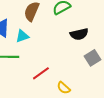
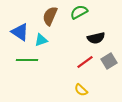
red line: (41, 73) -> (85, 62), moved

